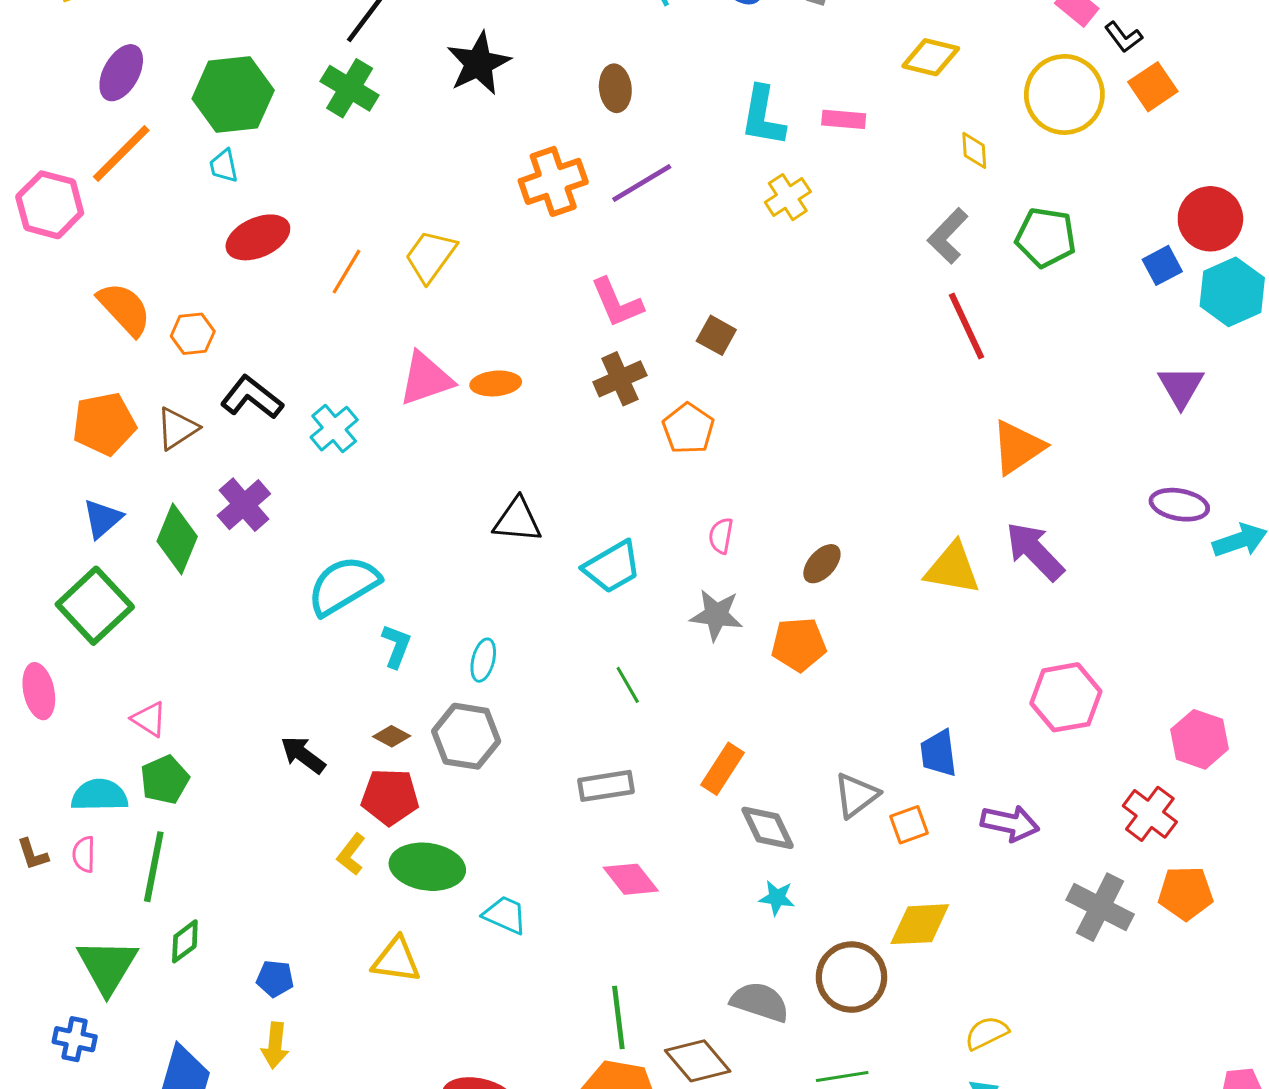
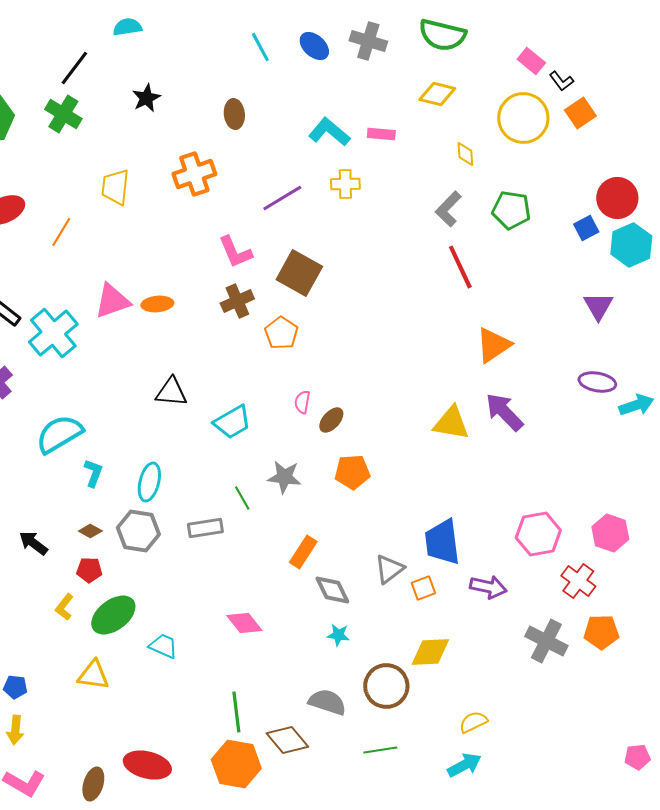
black star: (479, 63) -> (146, 98), size x0.7
cyan L-shape: (763, 116) -> (329, 132), turned 120
purple line: (642, 183) -> (282, 198), moved
yellow cross: (788, 197) -> (345, 184), turned 32
yellow trapezoid: (430, 256) -> (115, 187), moved, turned -30
brown square: (716, 335) -> (299, 273), size x1.8
cyan cross: (334, 429) -> (53, 333), size x1.6
brown ellipse: (822, 564) -> (331, 420), moved
gray star: (716, 615) -> (284, 477), moved
cyan ellipse: (483, 660) -> (149, 482), size x1.4
pink hexagon: (1066, 697) -> (538, 534), moved
blue trapezoid: (939, 753) -> (442, 542), size x1.5
gray rectangle: (606, 786) -> (205, 528), moved
red pentagon: (390, 797) -> (89, 570), size x0.7
green ellipse: (427, 867) -> (113, 615), turned -45

